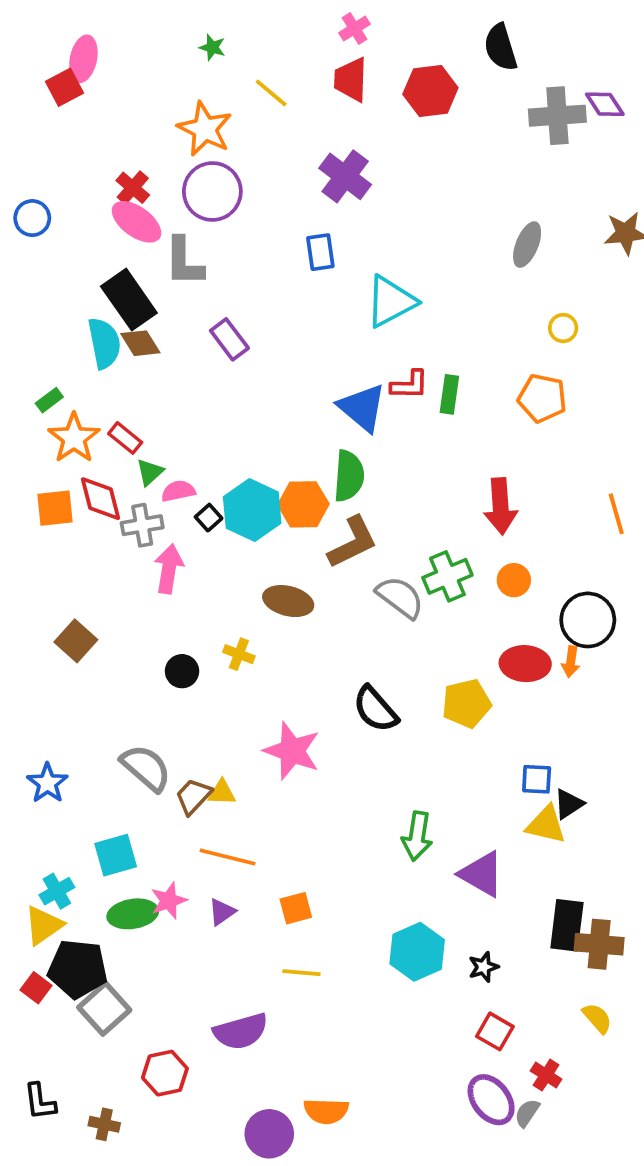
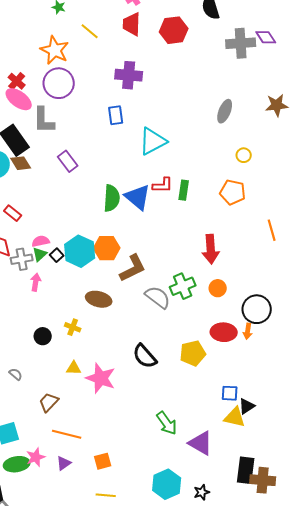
purple cross: (345, 176) -> (129, 75), turned -32
green triangle: (150, 472) -> (40, 254), moved
green semicircle: (349, 476) -> (112, 198), moved
orange line: (616, 514) -> (272, 230), moved
pink arrow: (169, 569) -> (36, 282), size x0.7
gray semicircle: (146, 768) -> (16, 374), moved, size x0.5
yellow triangle: (222, 793) -> (74, 368), moved
green arrow: (417, 836) -> (167, 423), turned -45

